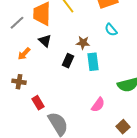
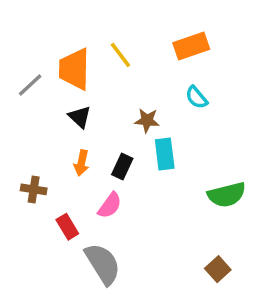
orange arrow: (24, 54) -> (81, 163), moved, turned -32
black rectangle: (68, 61) -> (122, 166), moved
pink semicircle: (98, 105) -> (110, 205), moved

